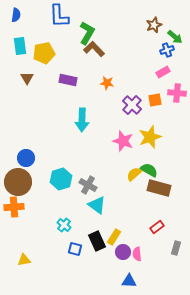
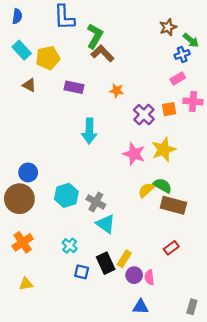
cyan rectangle: (20, 46) -> (22, 50), turned -36
brown triangle: (27, 78) -> (29, 85), turned -32
orange cross: (14, 207) -> (23, 242), moved, turned -30
gray rectangle: (176, 248) -> (192, 307), moved

